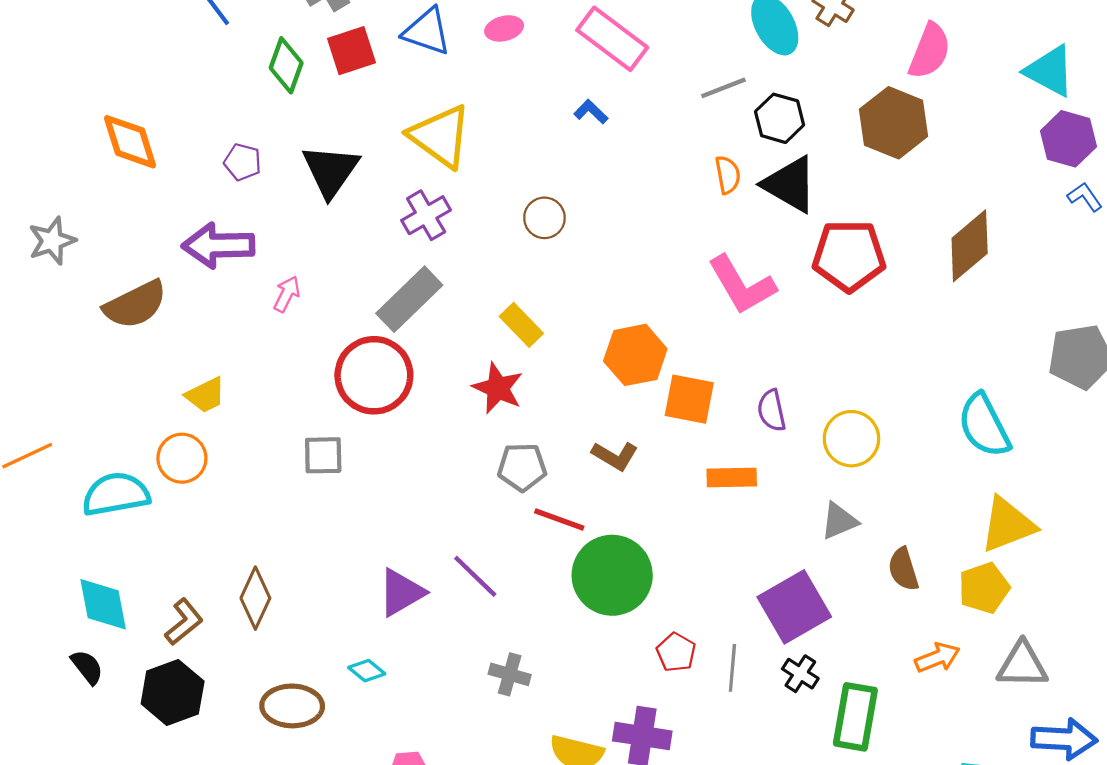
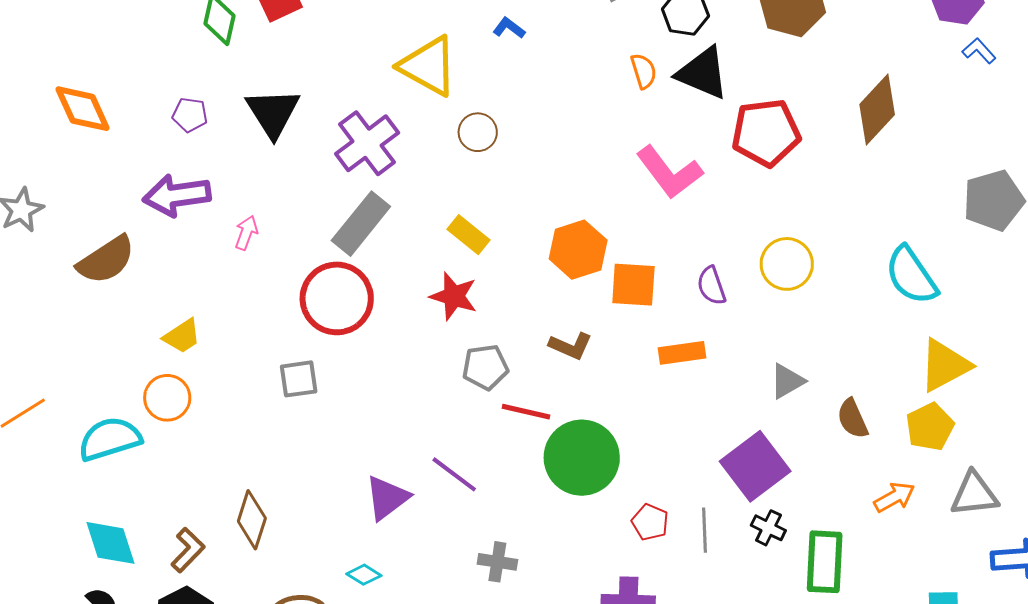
yellow triangle: (440, 136) -> (428, 66), moved
purple cross: (426, 215) -> (367, 143), size x1.4
yellow circle: (851, 439) -> (787, 264), moved

